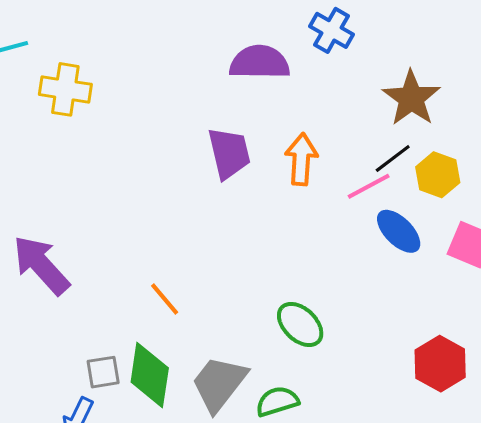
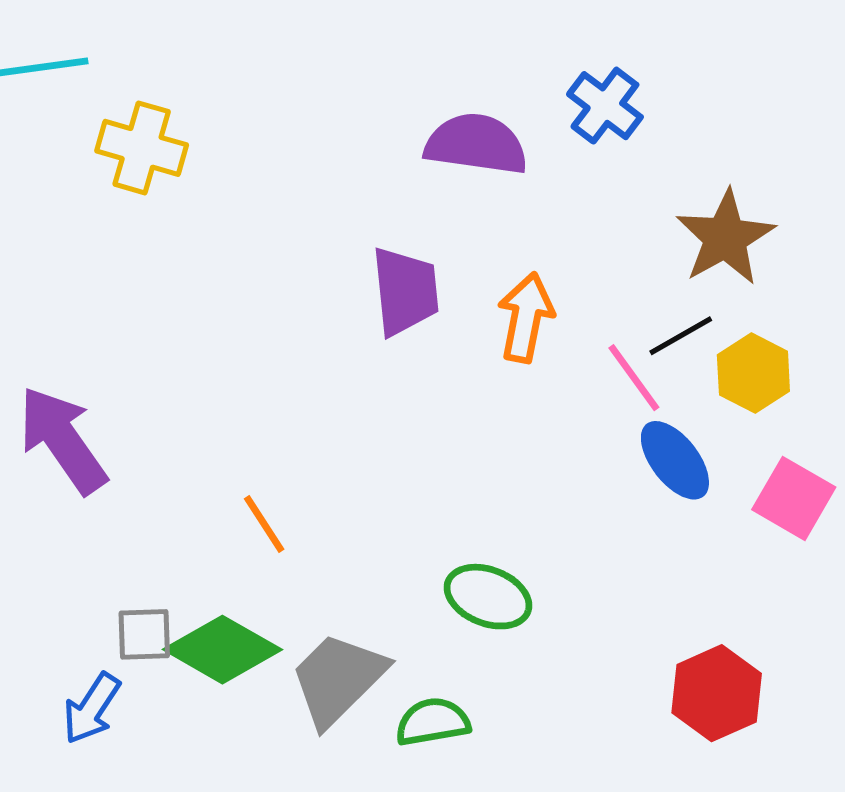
pink line: (369, 186) -> (634, 378), turned 75
green ellipse: (300, 324) -> (488, 597), turned -30
green diamond: (150, 375) -> (222, 650), turned -76

